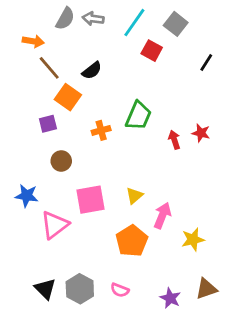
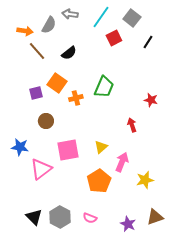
gray semicircle: (65, 19) -> (49, 25), moved
red square: (152, 51) -> (114, 38), turned 35
black line: (206, 63) -> (148, 42), moved
orange square: (68, 97) -> (57, 83), moved
red arrow: (174, 140) -> (132, 125), moved

